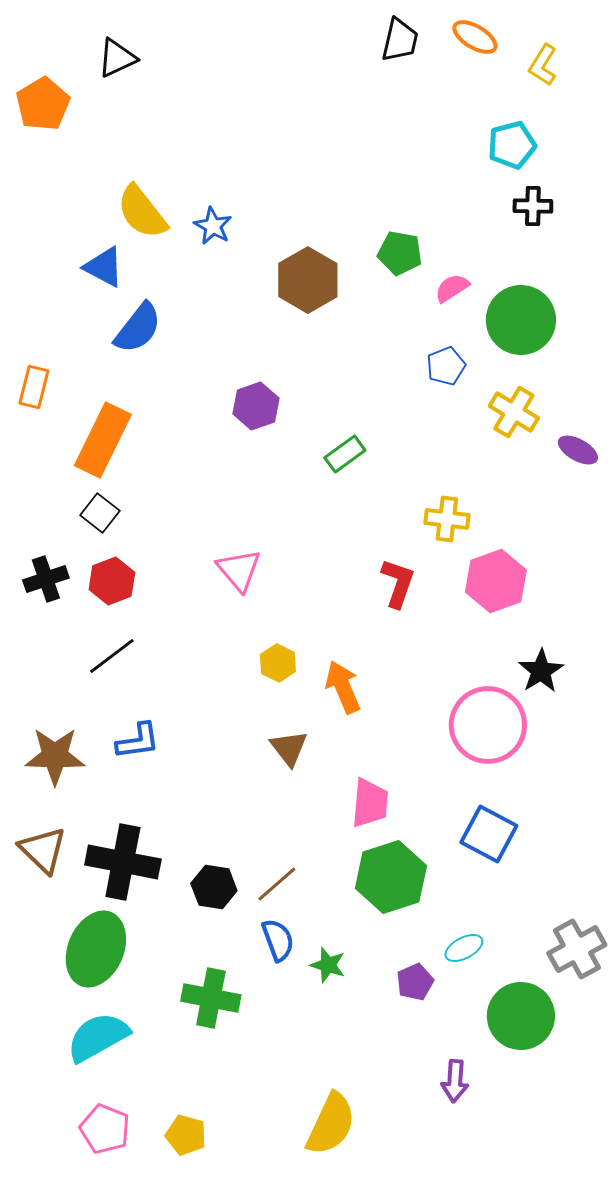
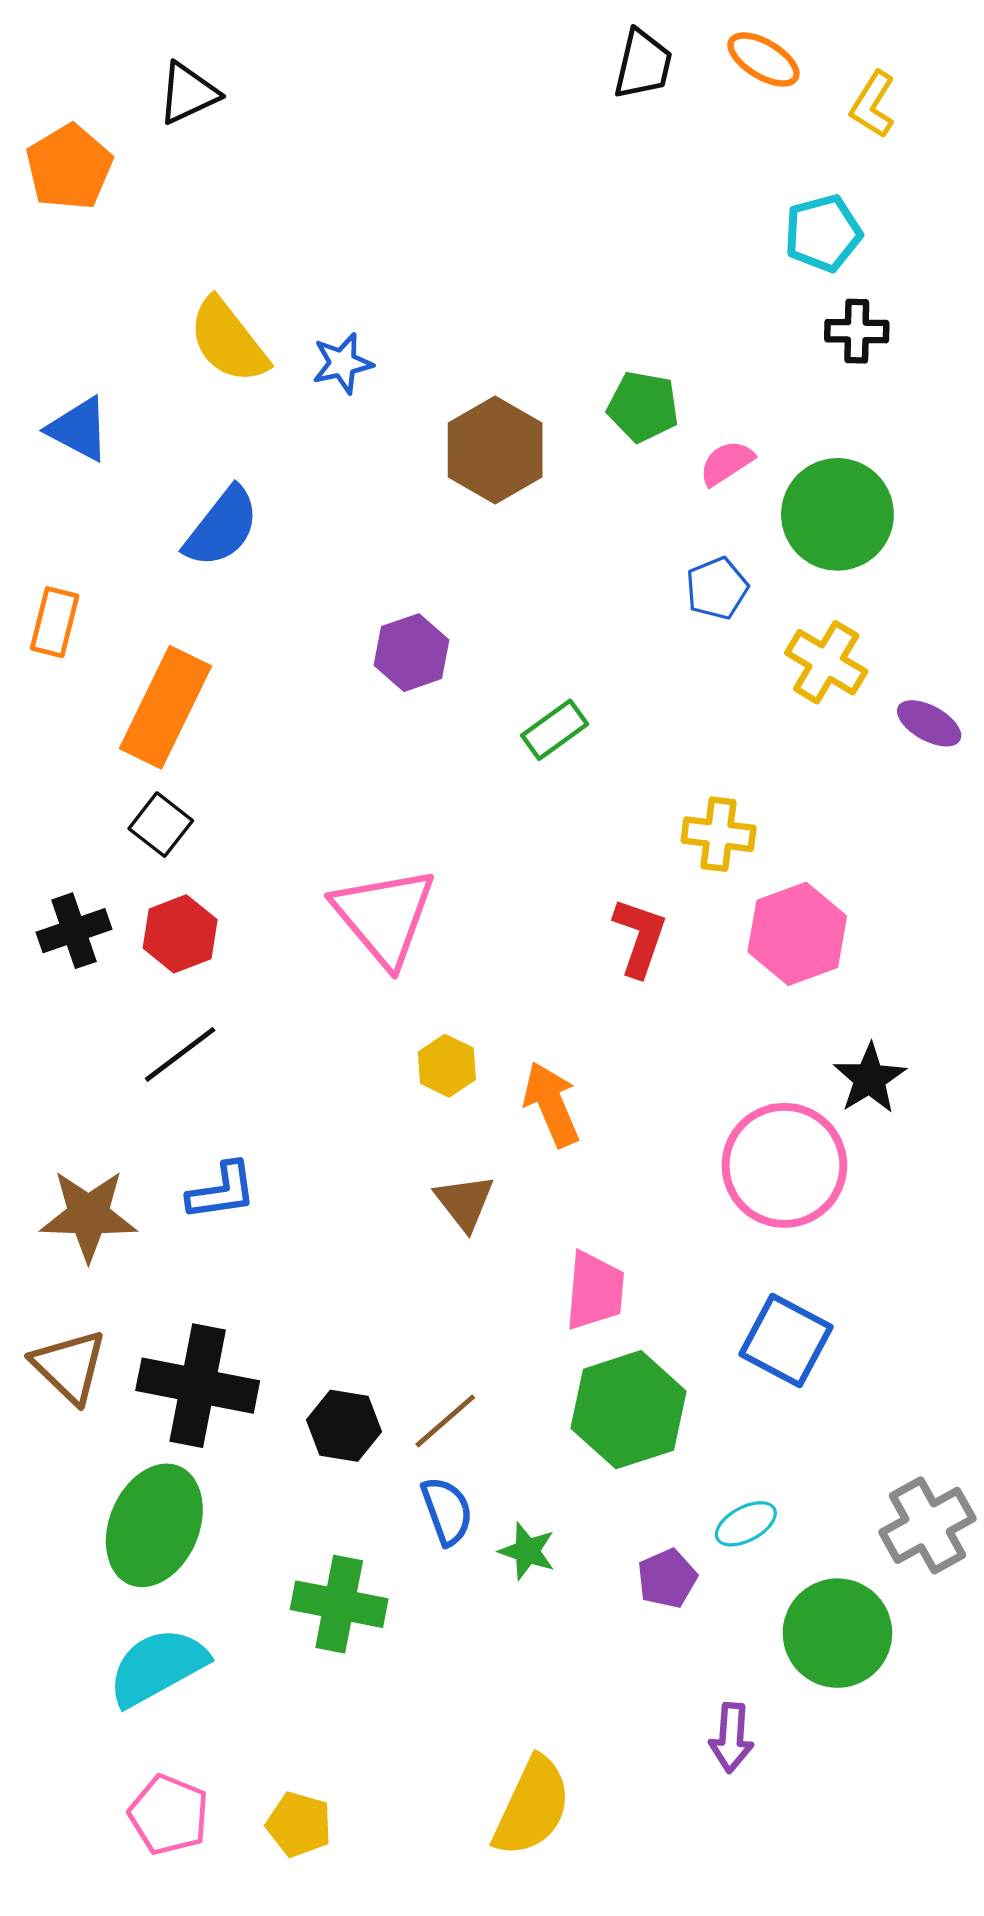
blue star: (213, 226) -> (342, 363), turned 30
blue triangle: (104, 267) -> (79, 429), moved
pink triangle: (239, 570) -> (384, 916), size x1.5

